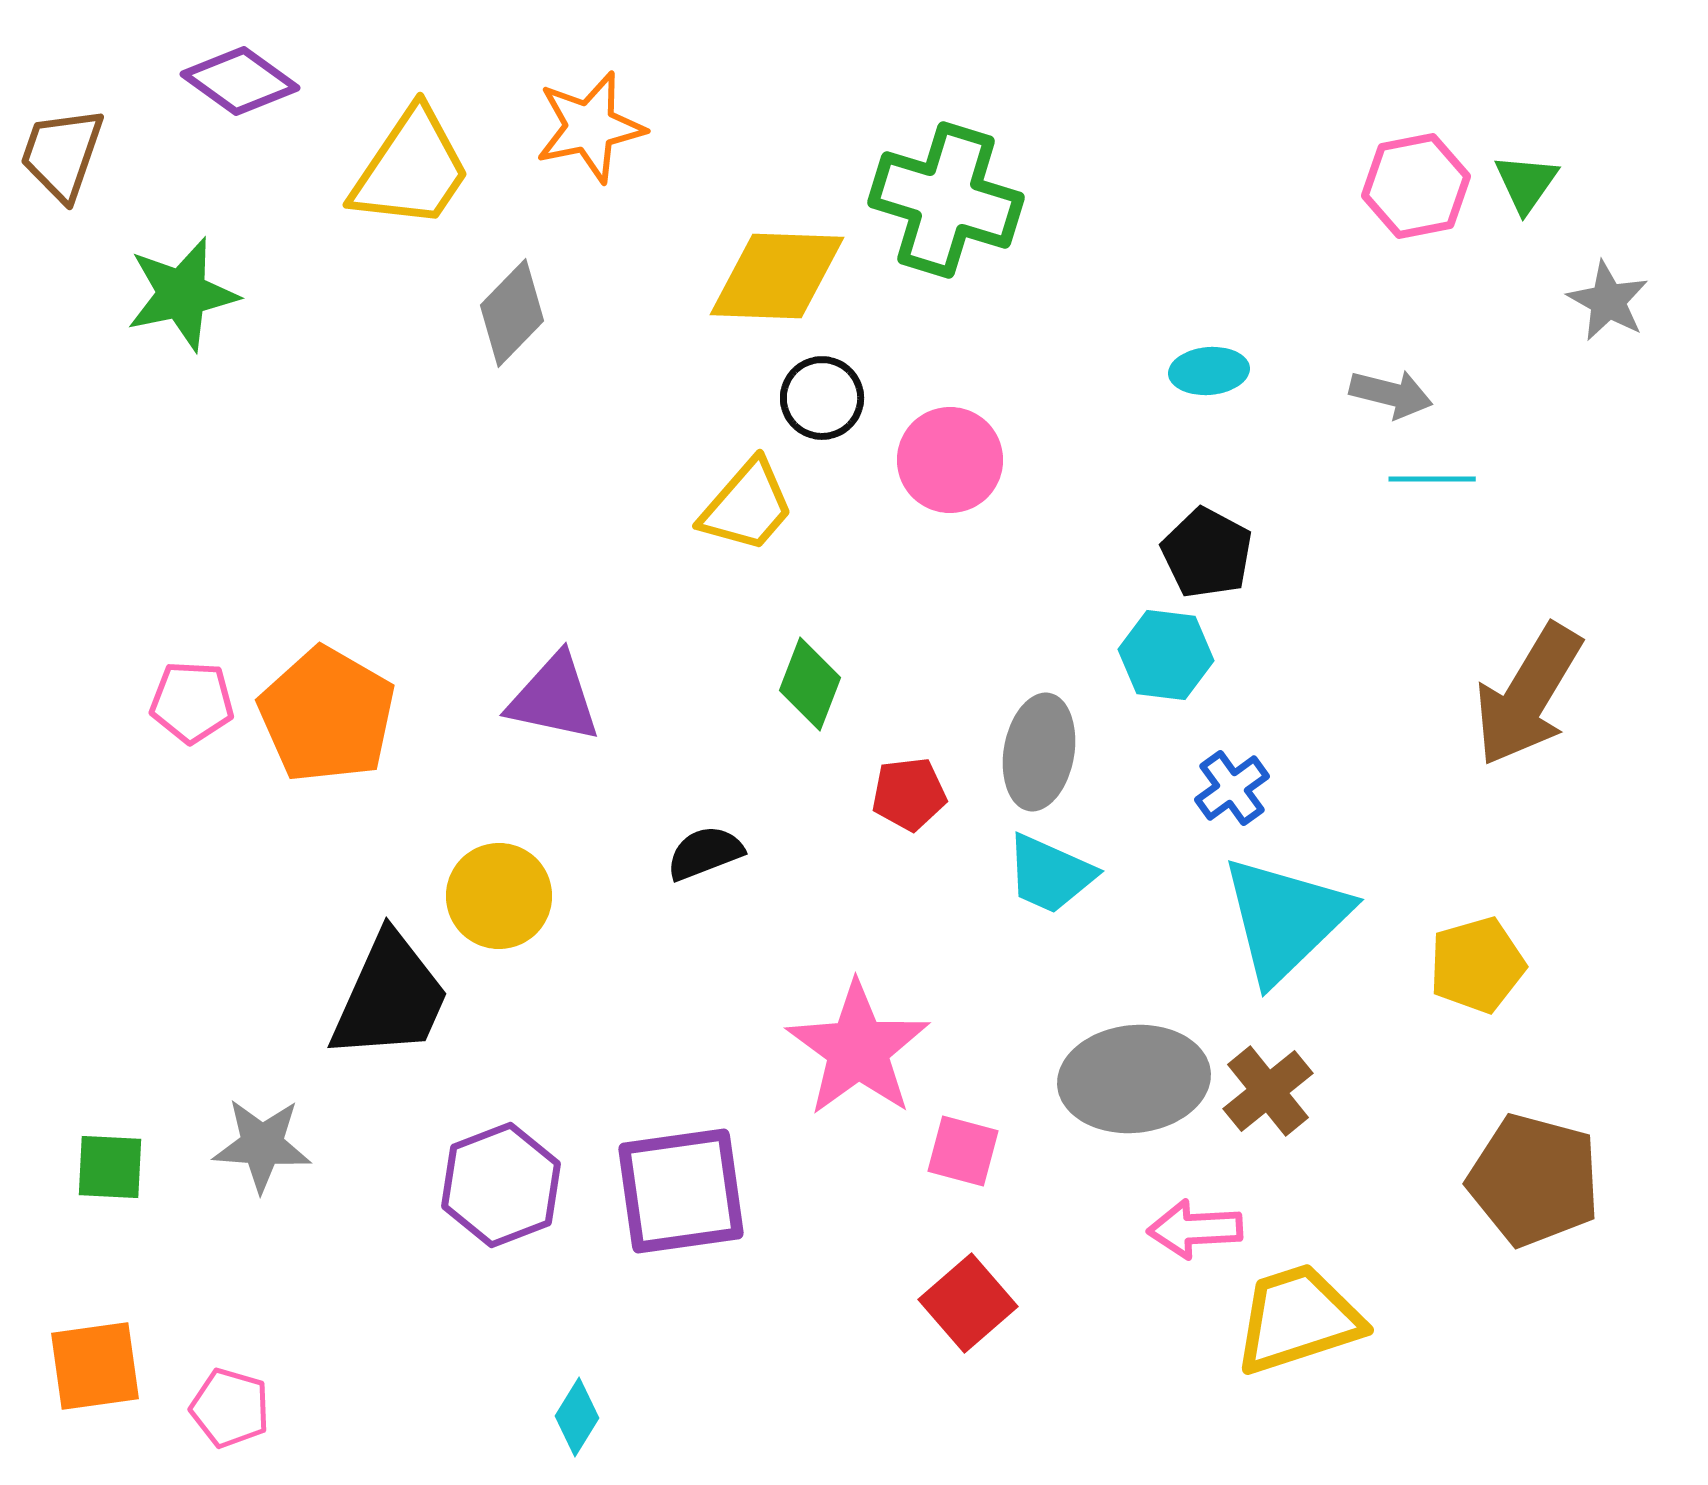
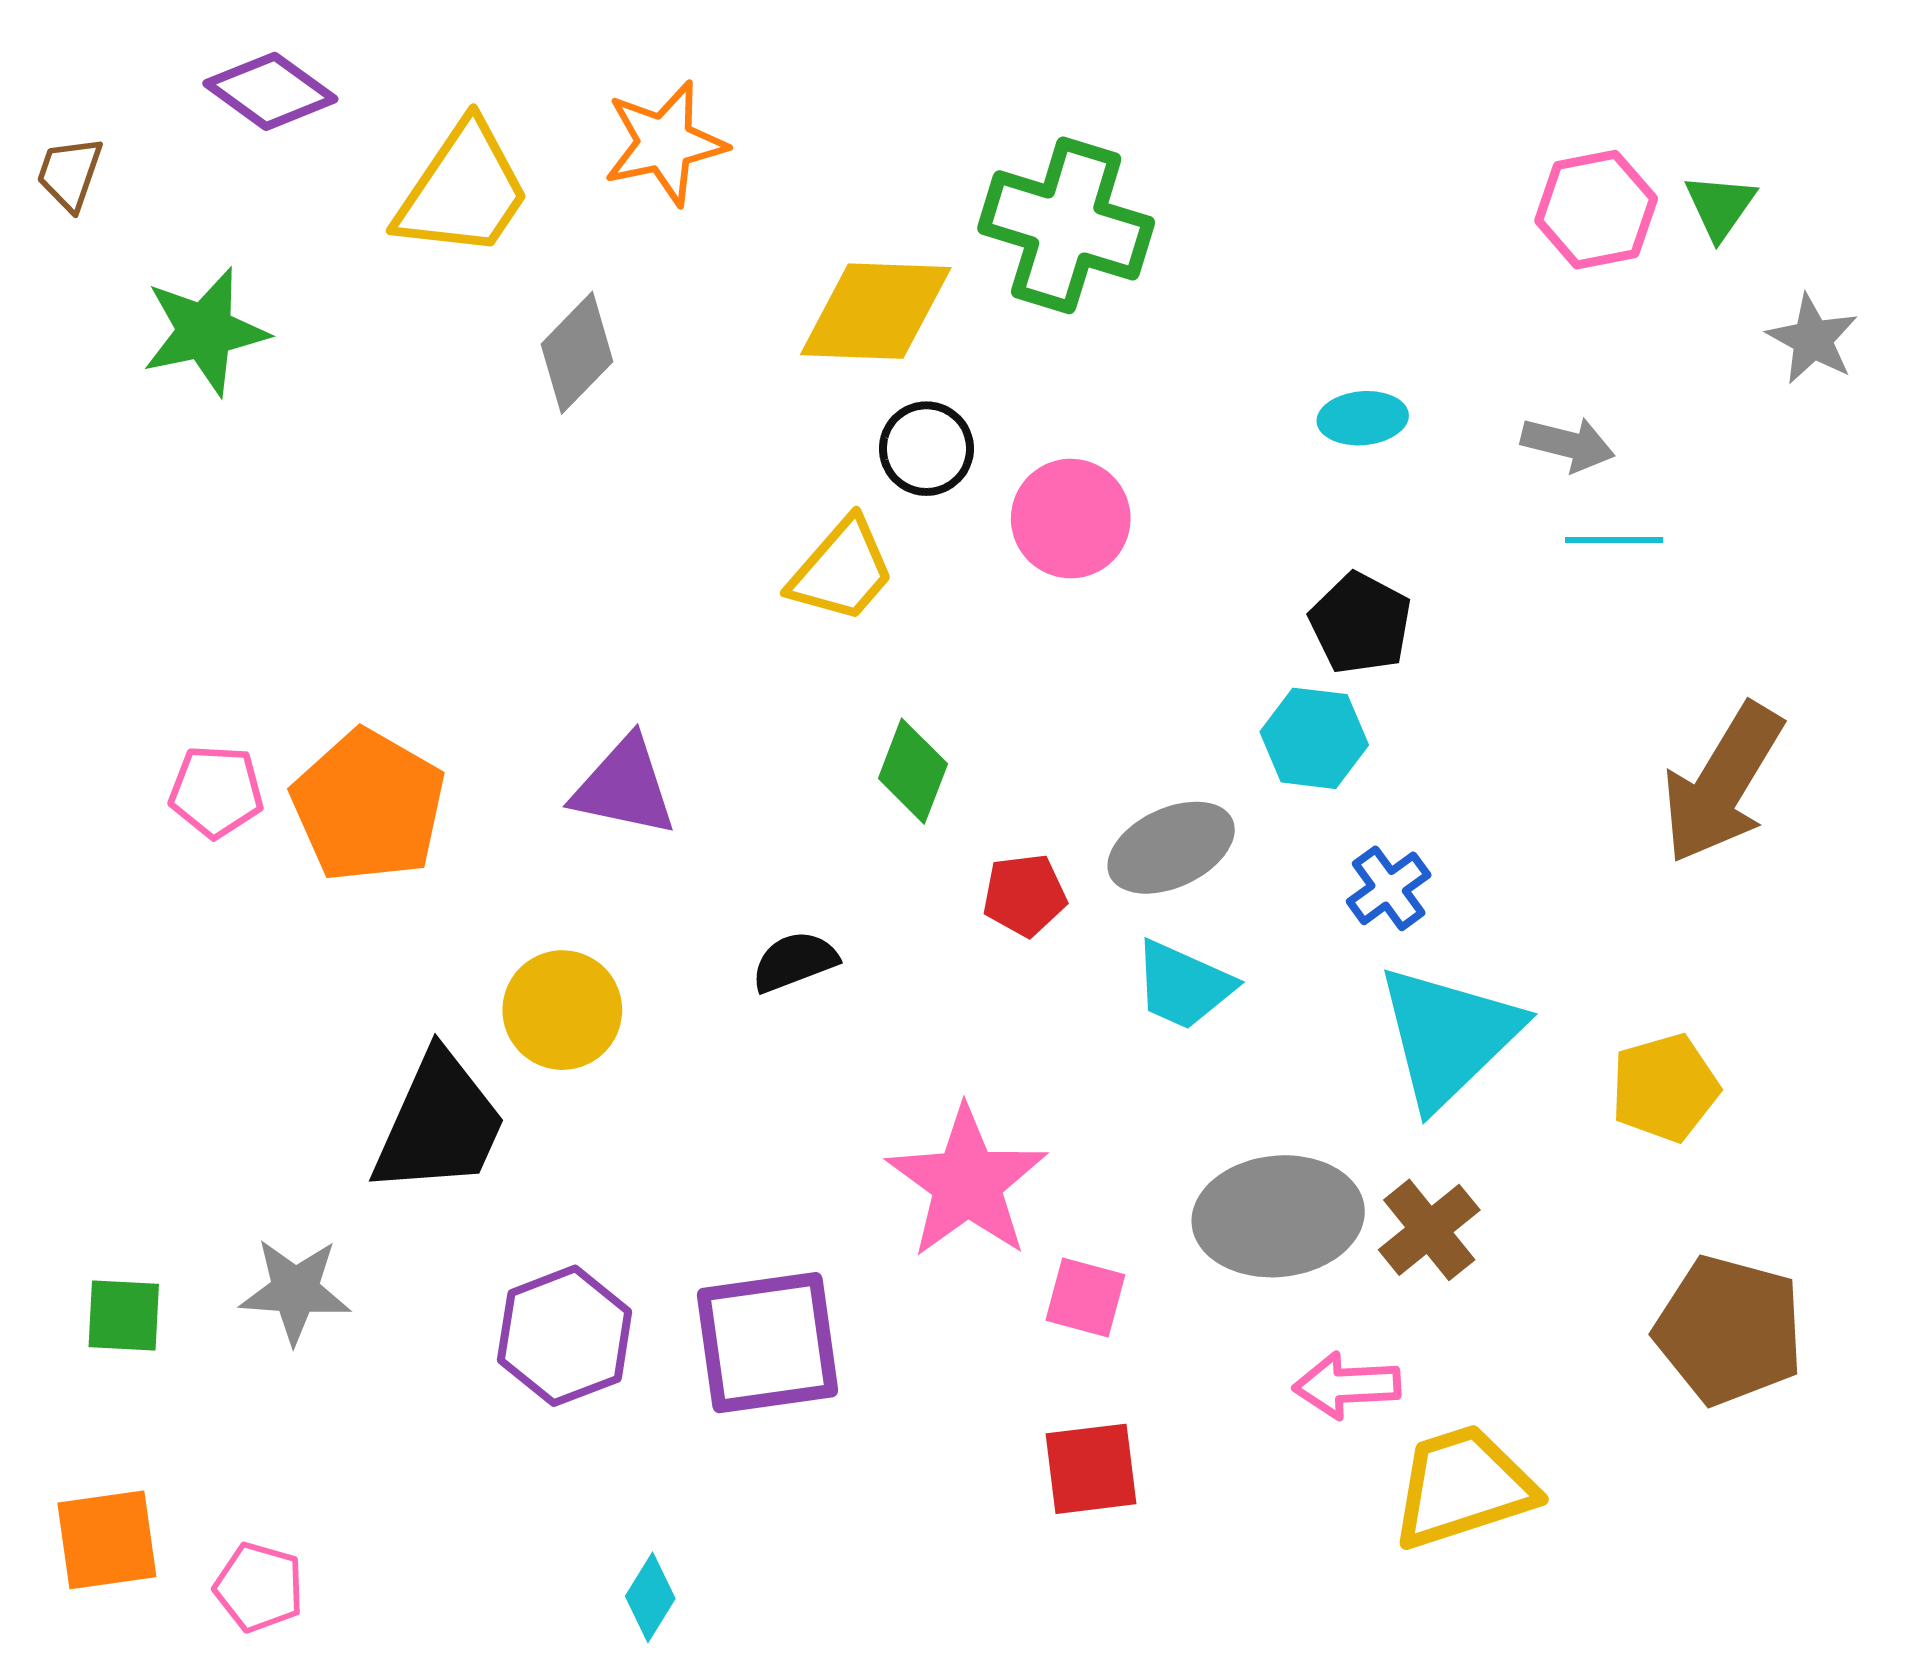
brown trapezoid: (62, 154) -> (70, 174), size x0.7
gray ellipse: (1039, 752) -> (1171, 848), turned 55
red square: (968, 1303) -> (1091, 1469), turned 34

